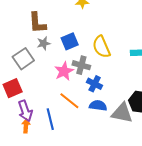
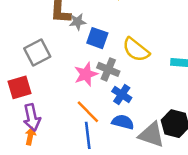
blue square: (70, 41) -> (97, 38), turned 36
gray star: (44, 43) -> (78, 22), moved
yellow semicircle: (101, 47) -> (136, 50), turned -35
blue line: (50, 119) -> (88, 135), moved

